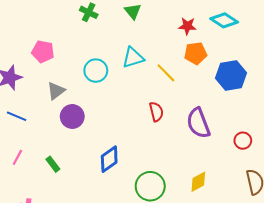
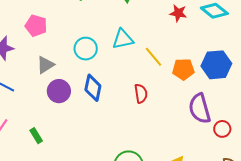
orange pentagon: (196, 53) -> (183, 69), moved
purple semicircle: (198, 123) -> (200, 109), moved
blue diamond: (109, 159) -> (93, 88), moved, turned -48

